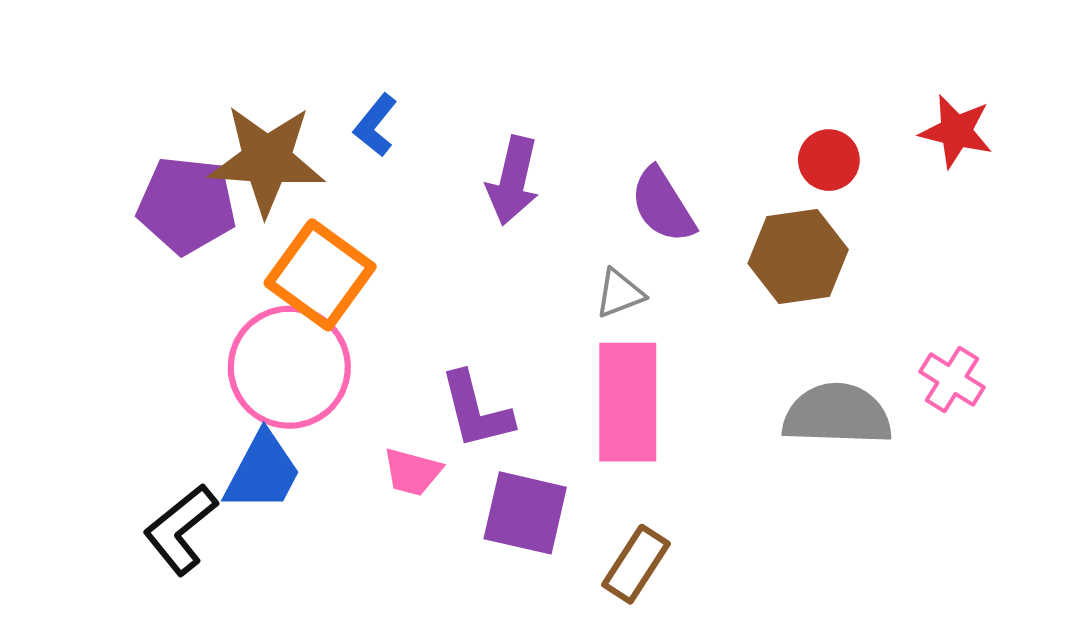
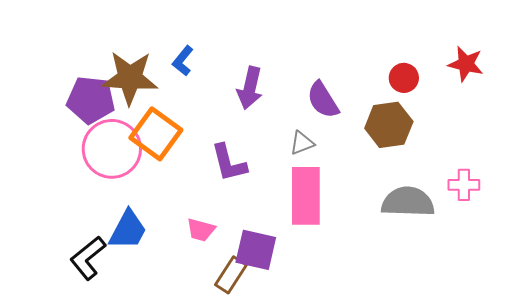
pink circle: (289, 367) -> (112, 149), moved
pink cross: (952, 380) -> (464, 185), turned -32
purple L-shape: (476, 410) -> (229, 163), moved
brown rectangle: (636, 564) -> (231, 275), moved

